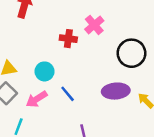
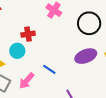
red cross: (68, 39) -> (28, 34), moved
cyan circle: (45, 71) -> (17, 51), moved

